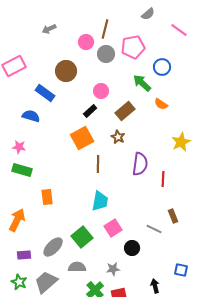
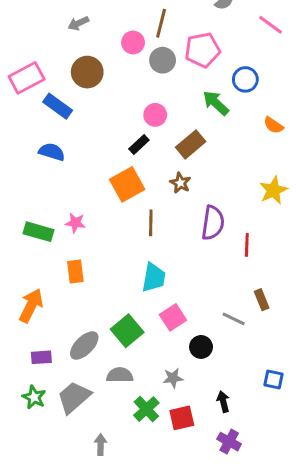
brown circle: (66, 71) -> (87, 72), moved
blue rectangle: (45, 93) -> (58, 106), moved
orange semicircle: (161, 104) -> (273, 125), moved
pink star: (19, 147) -> (75, 223), moved
black arrow: (155, 286) -> (223, 402), moved

